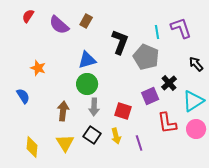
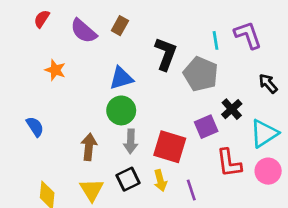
orange star: (38, 68) -> (55, 70), moved
red square: (123, 111) -> (170, 147), size x1.4
black square: (92, 135) -> (128, 179), turned 30

